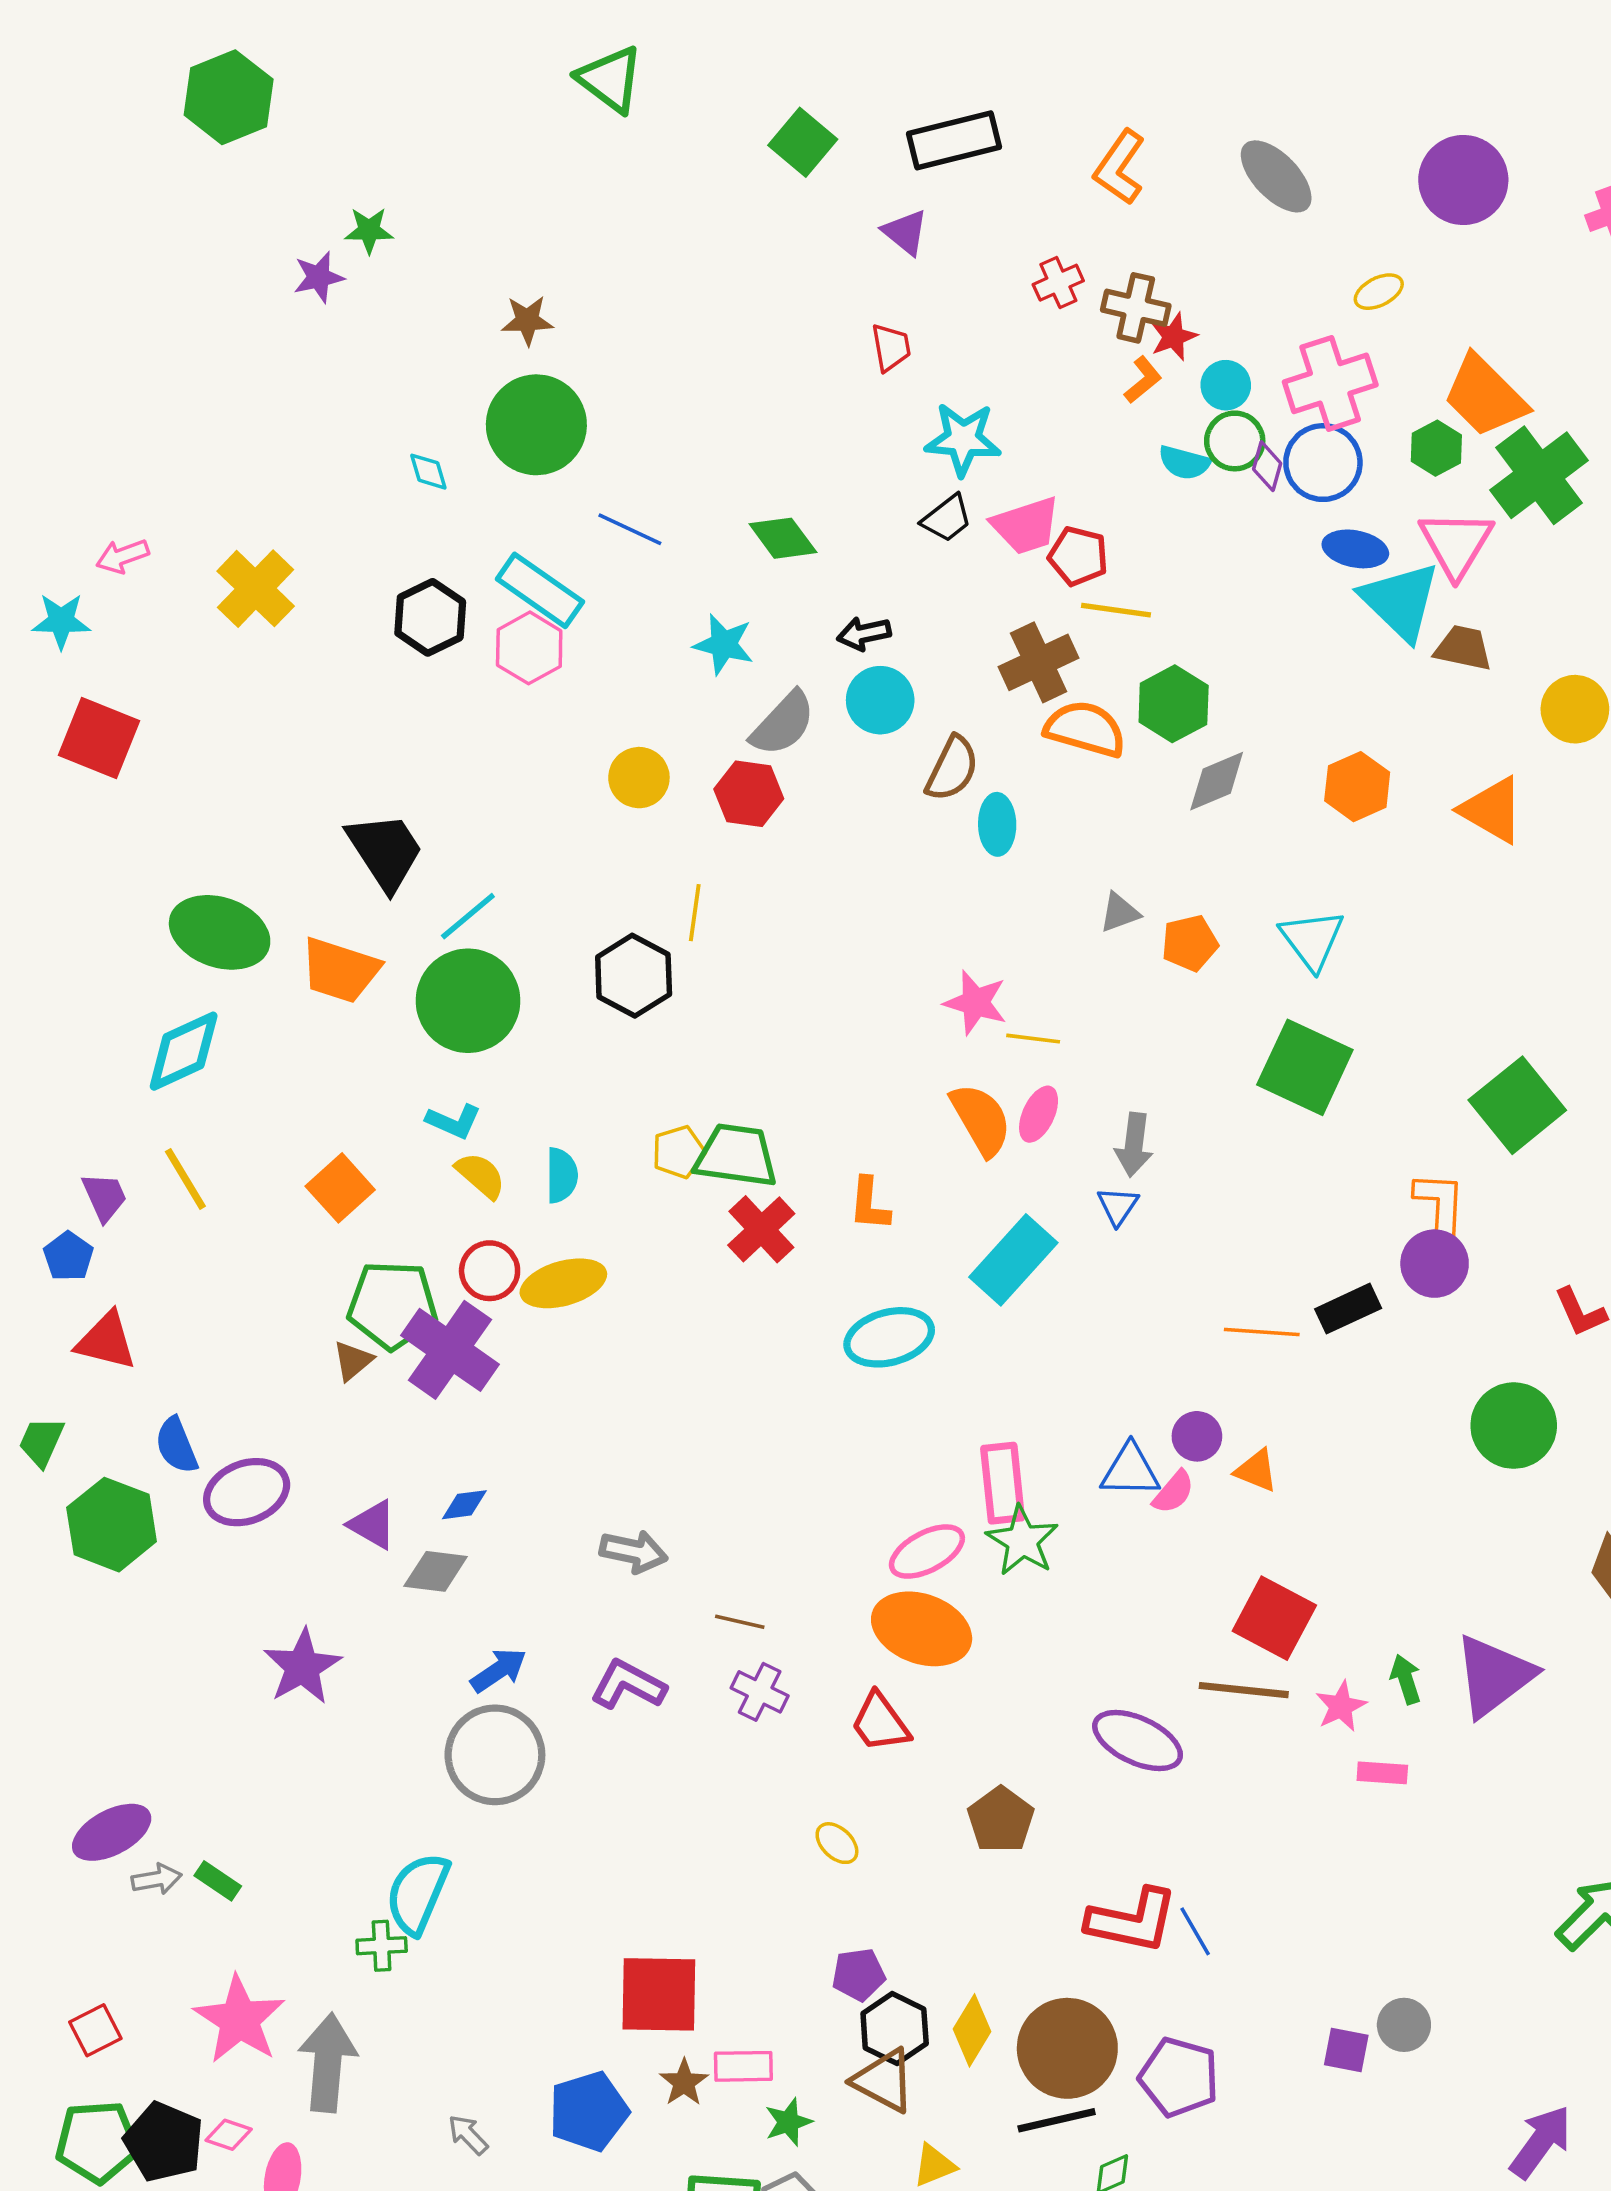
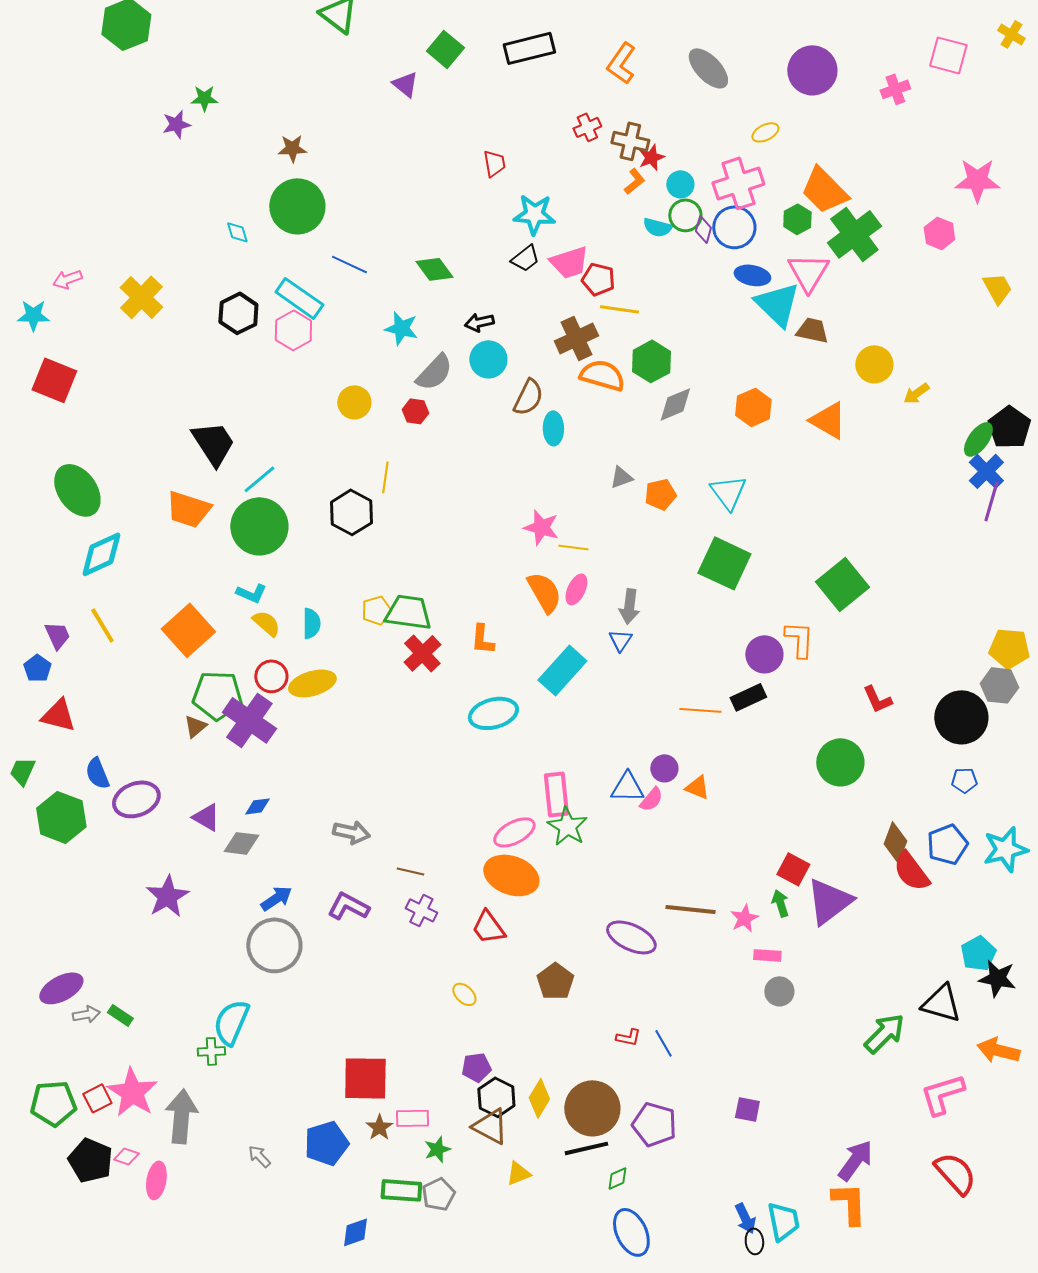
purple triangle: (905, 232) -> (405, 84), moved
red hexagon: (749, 794) -> (415, 411), size x0.7
green ellipse: (220, 932) -> (77, 490), moved, turned 36
orange square: (340, 1188) -> (188, 630), size x1.4
purple circle: (1435, 1264) -> (764, 654), moved
red square: (1274, 1618) -> (793, 869), moved, size x0.7
red L-shape: (1132, 1921) -> (628, 1037), size x0.5
gray circle: (1404, 2025) -> (779, 991), moved
red square: (95, 2030) -> (97, 1098), moved
green pentagon: (97, 2142) -> (53, 1103), moved

